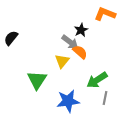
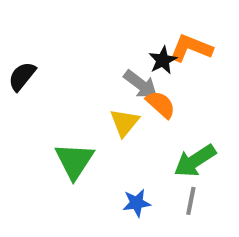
orange L-shape: (105, 14) -> (191, 48), moved
gray line: (105, 98) -> (191, 201), moved
blue star: (68, 101) -> (137, 203), size x0.6

